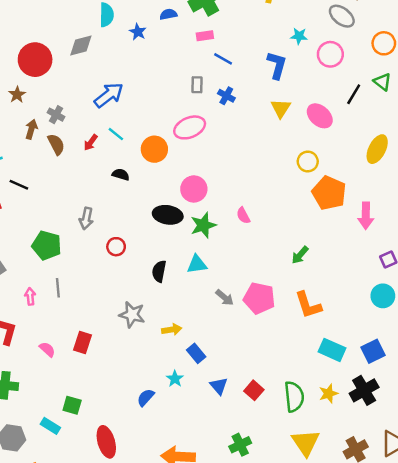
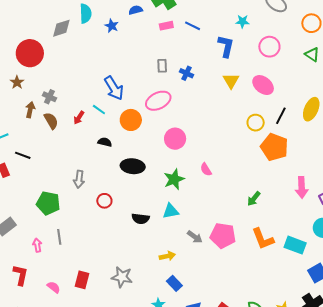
gray diamond: (81, 46) -> (61, 28), moved
pink circle: (330, 54) -> (269, 47), moved
blue line: (223, 59) -> (193, 26), moved
black line: (354, 94) -> (281, 116), moved
blue arrow: (109, 95) -> (114, 88), moved, turned 100
pink circle: (194, 189) -> (175, 139), moved
black ellipse: (168, 215) -> (133, 166), moved
pink arrow: (366, 216) -> (302, 187), moved
black semicircle: (159, 271) -> (140, 219), turned -90
gray star: (132, 315) -> (122, 277), moved
yellow arrow: (172, 330) -> (167, 256), moved
cyan rectangle: (332, 350) -> (295, 245), moved

